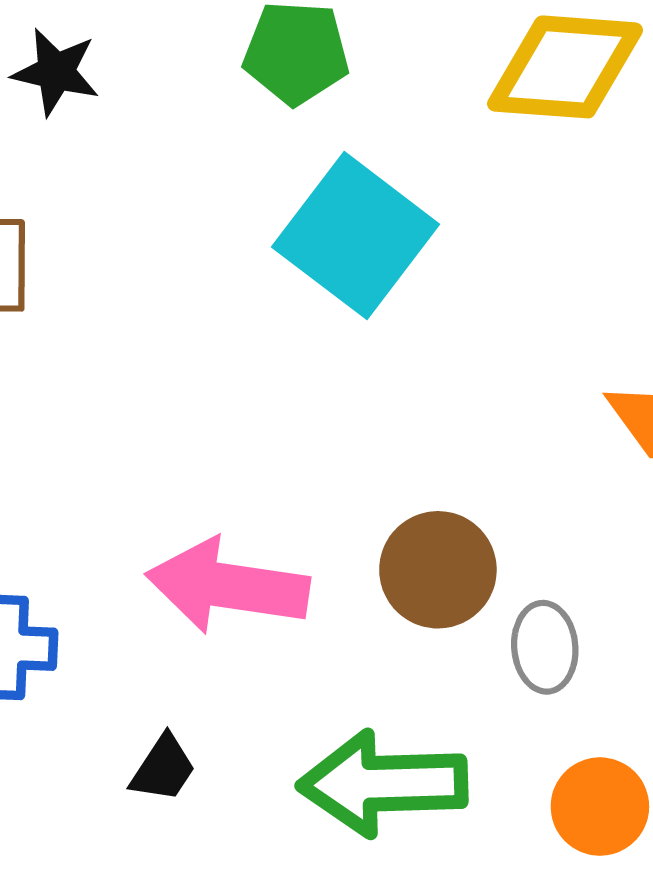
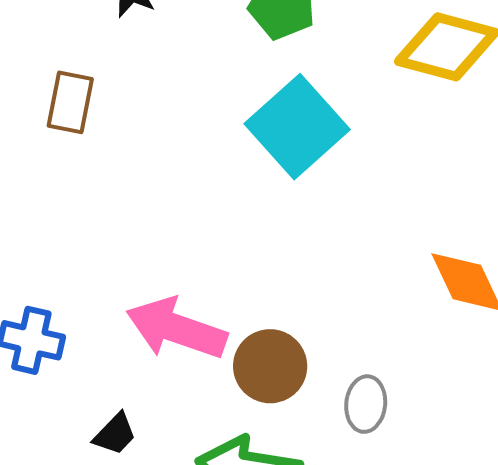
brown circle: (438, 570) -> (270, 366), moved

